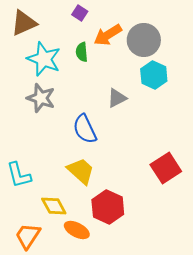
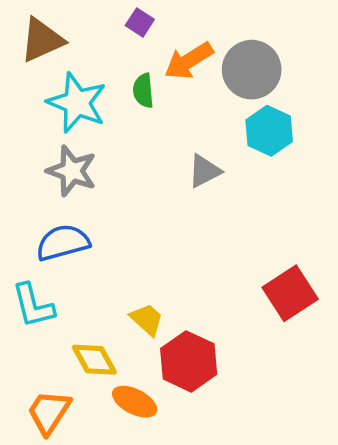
blue semicircle: (85, 129) -> (63, 243), moved, turned 100
yellow trapezoid: (81, 171) -> (147, 319), moved, size x0.7

